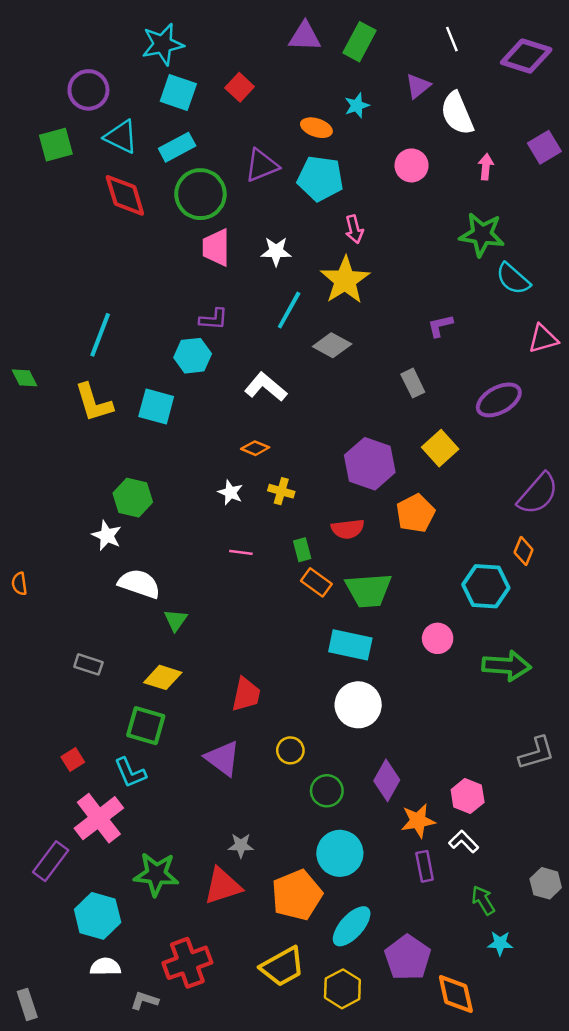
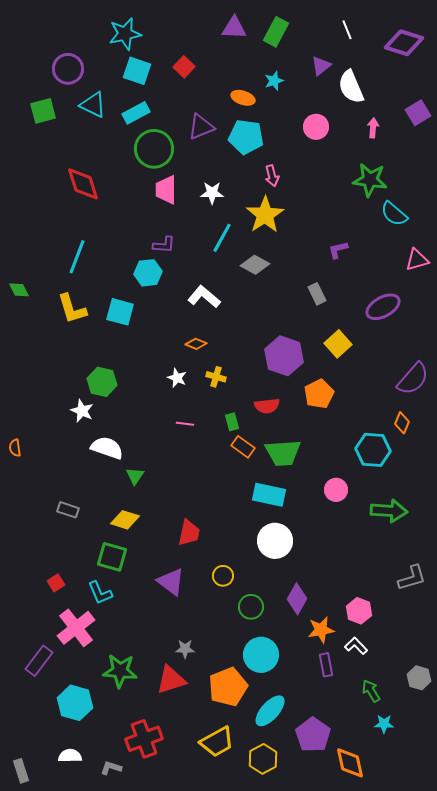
red diamond: (125, 195) -> (83, 184), moved
white semicircle: (105, 967) -> (70, 756), moved

